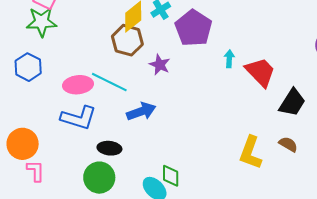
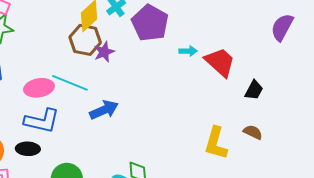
cyan arrow: (229, 59) -> (188, 51), turned 90
purple star: (160, 65) -> (104, 52), moved, turned 30
black trapezoid: (292, 102) -> (254, 90), size x0.7
black ellipse: (109, 148) -> (28, 149), moved

